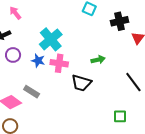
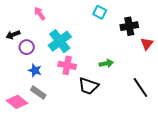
pink arrow: (15, 13) -> (40, 13), moved
purple circle: (13, 55) -> (27, 47), moved
blue star: (38, 61) -> (35, 70), moved

